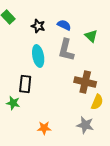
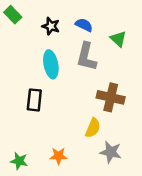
yellow semicircle: (97, 102) -> (93, 128), moved
green star: (13, 103) -> (19, 161), moved

